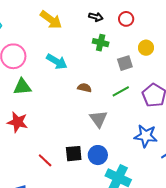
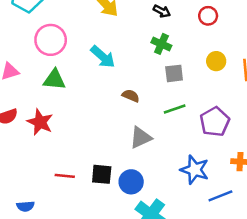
red circle: (126, 19) -> (208, 16), moved
gray square: (125, 63) -> (174, 73), moved
gray triangle: (98, 119) -> (141, 137), turned 30
red line: (45, 160) -> (65, 176), turned -49

